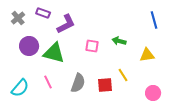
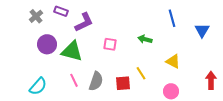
green arrow: (119, 41) -> (145, 39), moved
yellow triangle: (147, 55) -> (173, 61), moved, turned 35
pink line: (48, 82) -> (74, 80), moved

